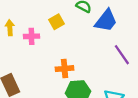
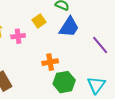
blue trapezoid: (106, 21) -> (69, 27), moved

